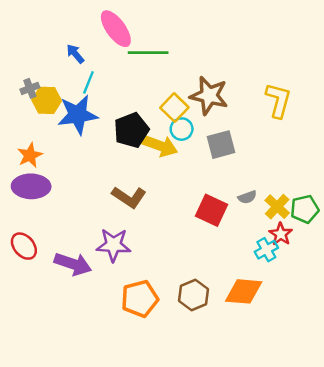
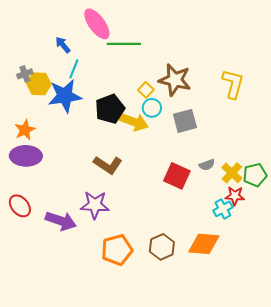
yellow square: (174, 108) -> (146, 90), size x0.7
red star: (281, 234) -> (235, 196), turned -30

